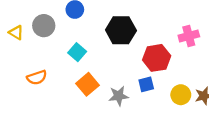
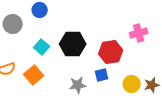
black hexagon: (121, 30) -> (73, 44), moved
orange square: (88, 84) -> (34, 75), moved

